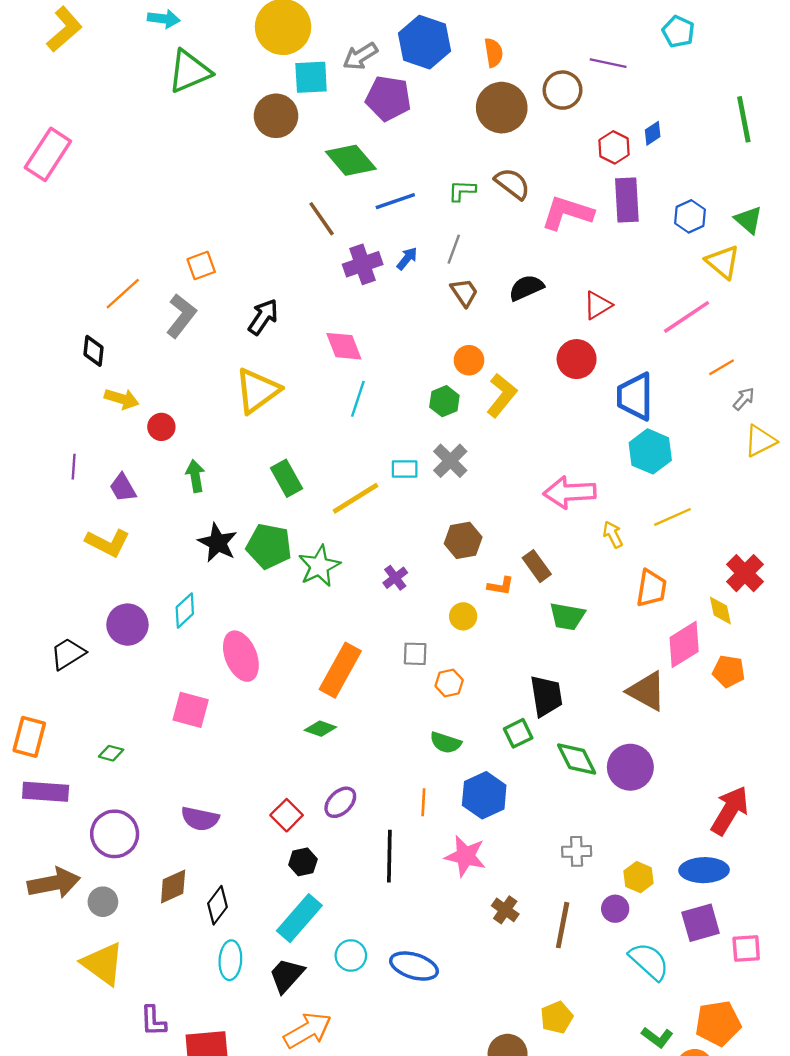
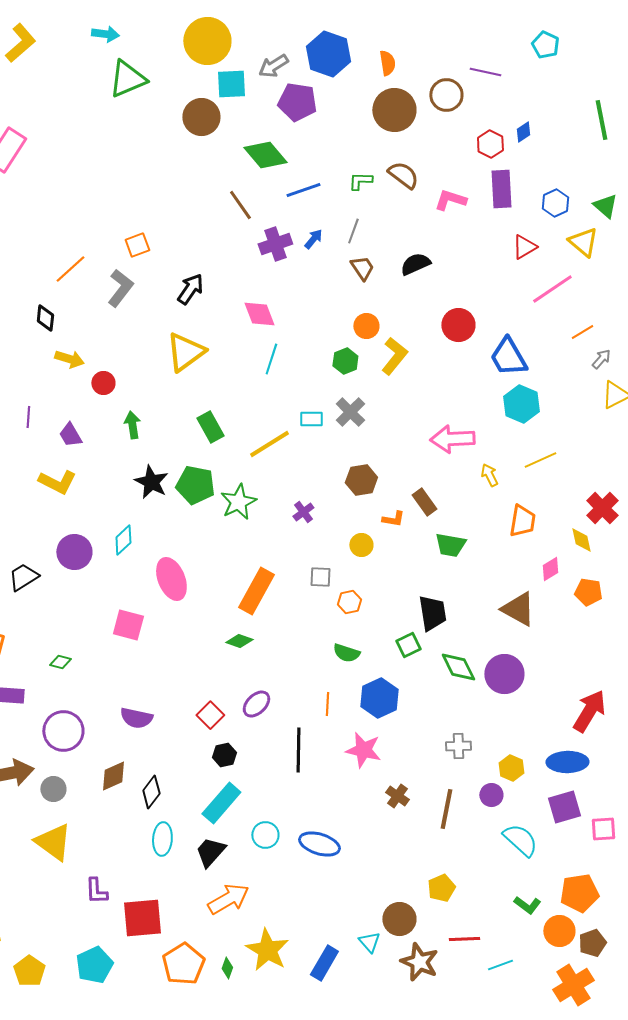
pink L-shape: (567, 213) -> (450, 200), size x0.7
red triangle: (598, 305) -> (524, 247), moved
blue trapezoid: (635, 396) -> (508, 357), turned -30
pink diamond: (684, 644) -> (550, 569), size x0.6

